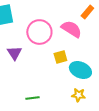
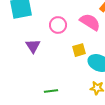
pink circle: (39, 32) -> (58, 25), size x0.7

